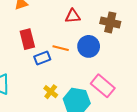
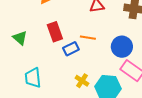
blue circle: (89, 46) -> (122, 47), moved

